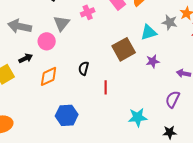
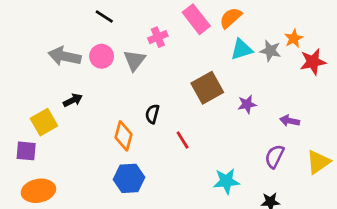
gray triangle: (62, 23) -> (134, 60), moved
cyan triangle: (149, 32) -> (242, 49), moved
pink circle: (47, 41) -> (102, 56), moved
orange diamond: (49, 76) -> (124, 136), moved, turned -50
red line: (106, 87) -> (183, 140), turned -32

